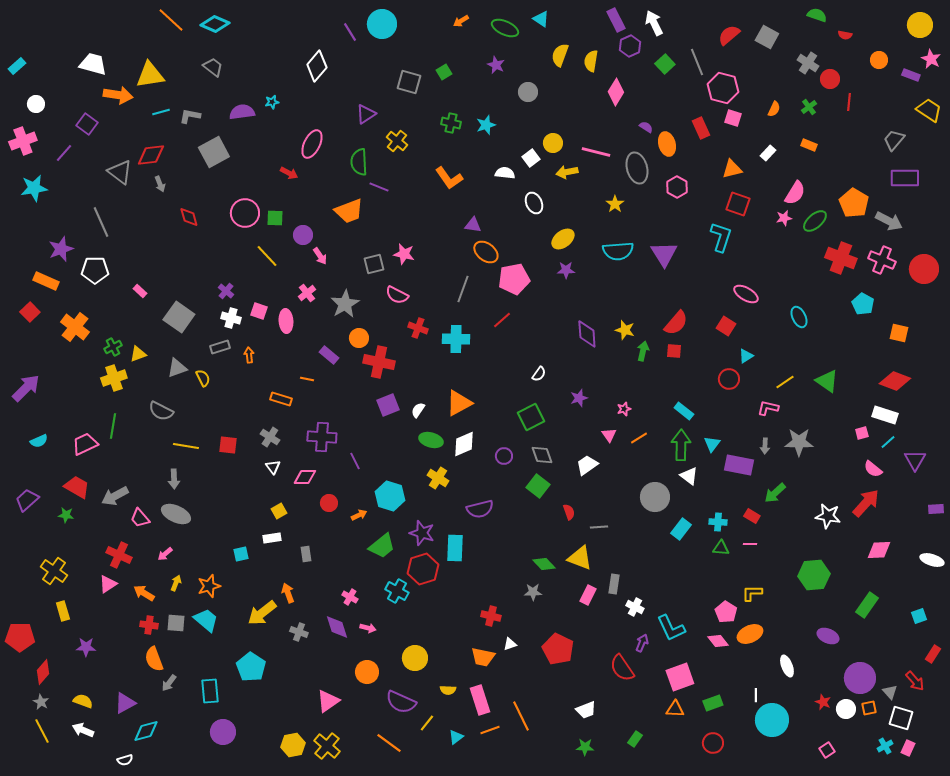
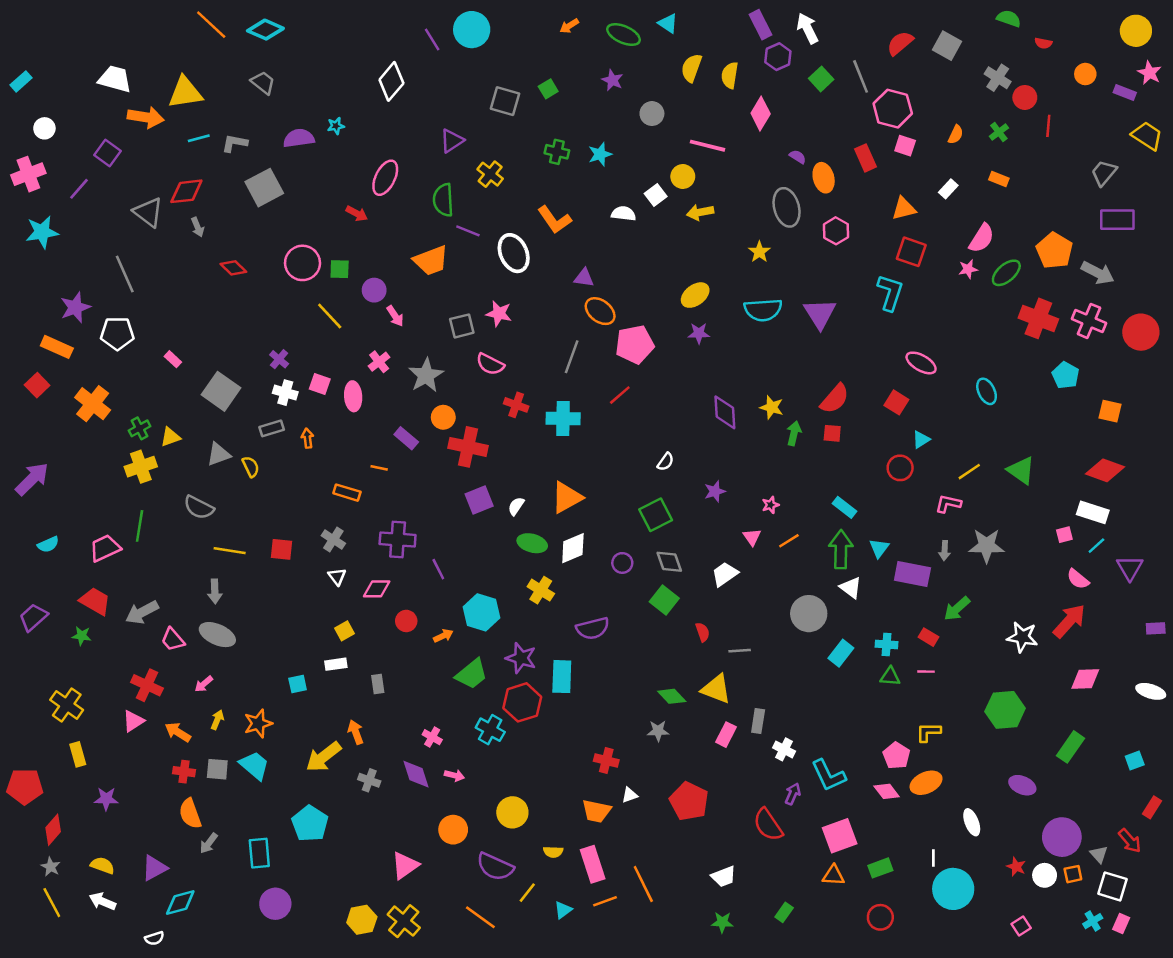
pink line: (596, 152) -> (707, 146), moved
white ellipse: (534, 203) -> (514, 253), moved, size x1.4
red diamond: (189, 217) -> (233, 268), turned -30

